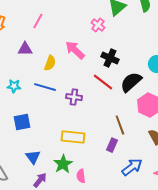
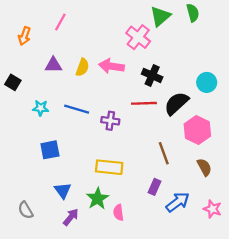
pink line: (38, 21) -> (60, 22), moved
pink cross: (98, 25) -> (138, 37), size x1.5
pink arrow: (75, 50) -> (111, 66), turned -35
yellow semicircle: (50, 63) -> (82, 67), moved
red line: (103, 82) -> (144, 103), turned -40
purple rectangle: (112, 145) -> (154, 187), moved

